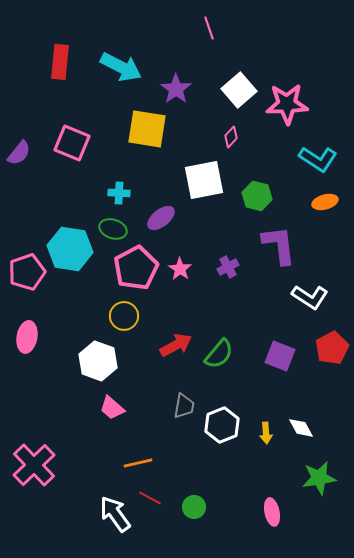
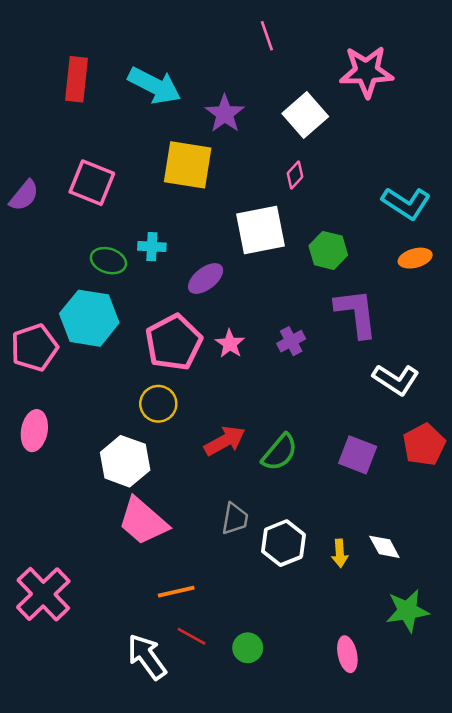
pink star: (287, 104) -> (367, 72), moved
green ellipse: (113, 229) -> (108, 261), moved
pink trapezoid: (112, 408) -> (143, 521), size x1.6

